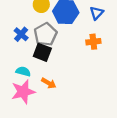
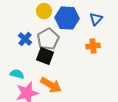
cyan semicircle: (23, 71) -> (17, 74), moved
orange arrow: (49, 83) -> (51, 85), size x1.5

